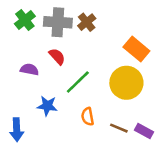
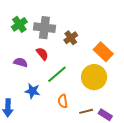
brown cross: (87, 22) -> (71, 38), moved
brown line: (119, 128) -> (86, 111), turned -40

